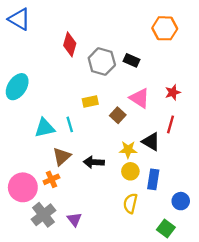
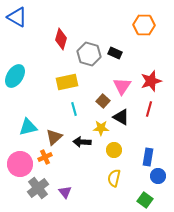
red star: (173, 92) -> (151, 81), size x1.5
pink triangle: (140, 98) -> (122, 86), turned 30
yellow rectangle: (90, 102) -> (67, 82), moved, size x1.5
cyan line: (70, 124) -> (74, 109), moved
cyan triangle: (45, 128) -> (28, 127), moved
black triangle: (151, 142) -> (121, 117), moved
yellow star: (128, 150) -> (101, 128), moved
blue rectangle: (153, 179) -> (148, 157), moved

